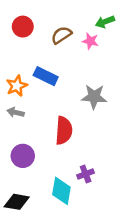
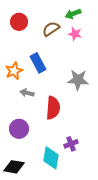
green arrow: (105, 22) -> (73, 14), moved
blue rectangle: (46, 76) -> (38, 63), turned 36
gray arrow: (15, 112) -> (27, 93), moved

